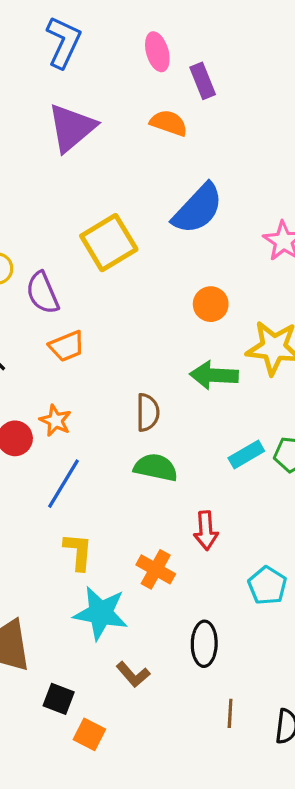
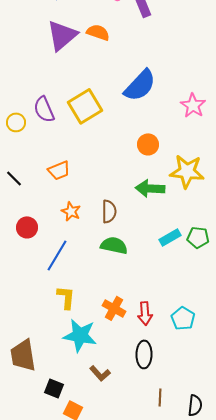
orange semicircle: (169, 123) -> (98, 32), moved
purple semicircle: (42, 293) -> (44, 109), moved
orange star: (55, 421) -> (71, 211), moved
red arrow: (206, 531) -> (145, 313), moved

